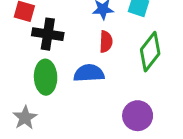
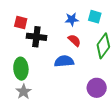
red semicircle: (106, 42) -> (74, 40), turned -48
green ellipse: (46, 77) -> (21, 69), moved

